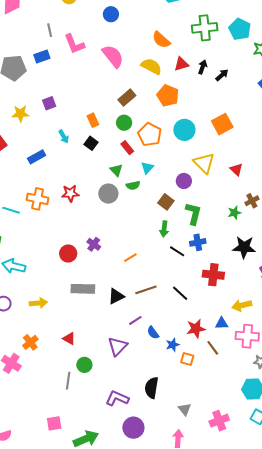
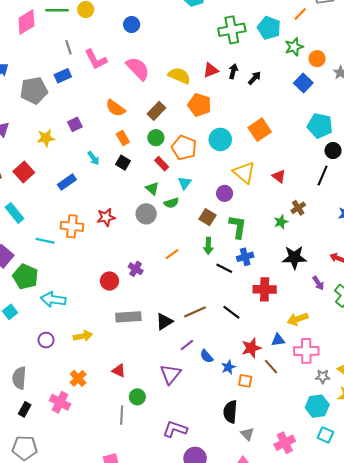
orange semicircle: (161, 40) -> (115, 108), moved
orange line: (130, 258) -> (172, 254), moved
black semicircle: (152, 388) -> (230, 412), moved

